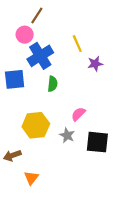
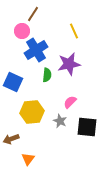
yellow line: (77, 44) -> (74, 31), moved
purple star: (95, 64) -> (69, 64), moved, size x1.6
blue square: (15, 79) -> (13, 82), moved, turned 30

